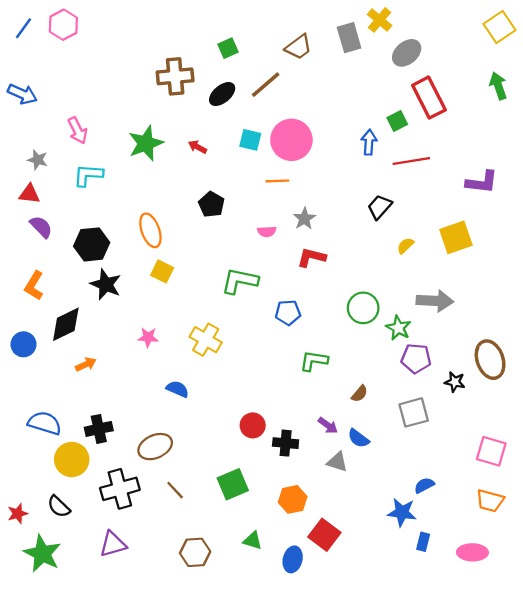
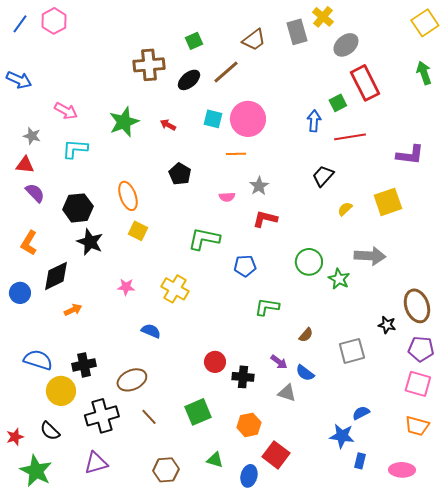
pink arrow: (78, 130) -> (66, 111), turned -35
purple pentagon: (416, 358) -> (421, 349), moved

